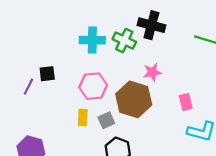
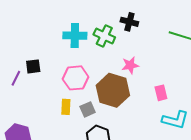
black cross: (151, 25) -> (129, 22), size x0.7

